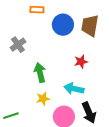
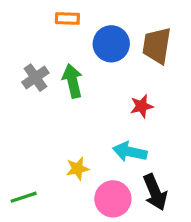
green arrow: (40, 73) -> (72, 81), moved

